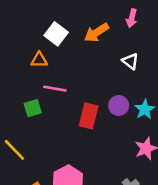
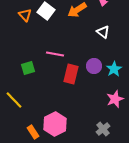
orange triangle: (39, 60) -> (25, 15), moved, turned 48
pink line: (55, 89) -> (55, 54), moved

